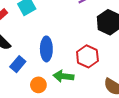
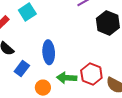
red hexagon: (87, 56) -> (91, 74), moved

